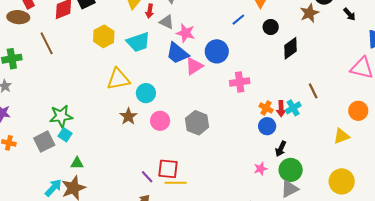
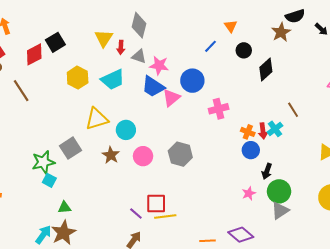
gray square: (44, 142) -> (70, 148), moved

